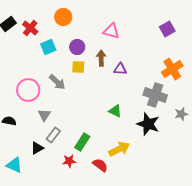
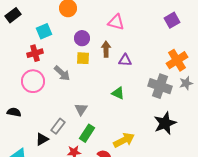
red cross: (30, 28) -> (35, 53), moved, turned 35
cyan square: (48, 47) -> (44, 31), moved
green triangle: (115, 111) -> (118, 93), moved
gray star: (181, 114) -> (186, 83), moved
gray triangle: (44, 115) -> (81, 109), moved
black star: (148, 124) -> (165, 123), moved, turned 30

